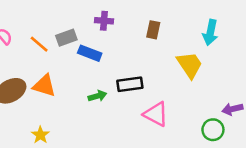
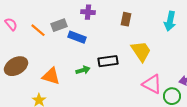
yellow trapezoid: (190, 65) -> (141, 51), moved
orange triangle: (44, 86) -> (51, 76), moved
pink triangle: (156, 114) -> (152, 84), moved

